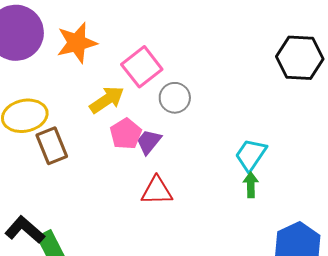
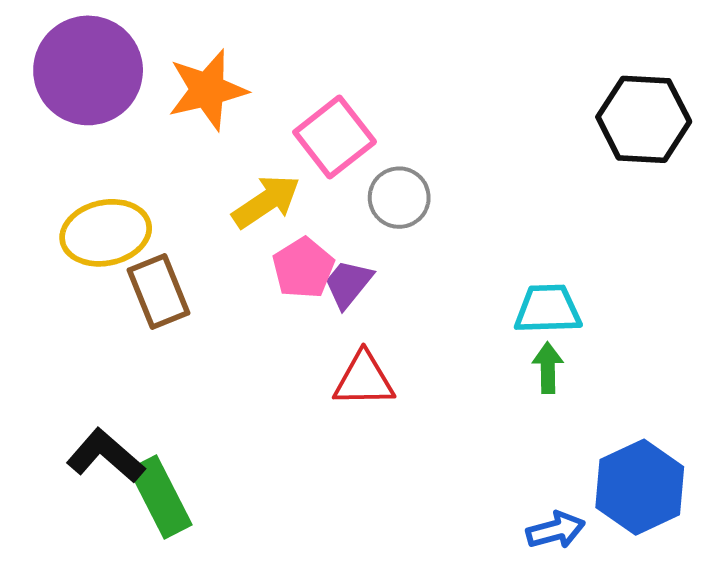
cyan trapezoid: (251, 155) -> (548, 309), turned 54

